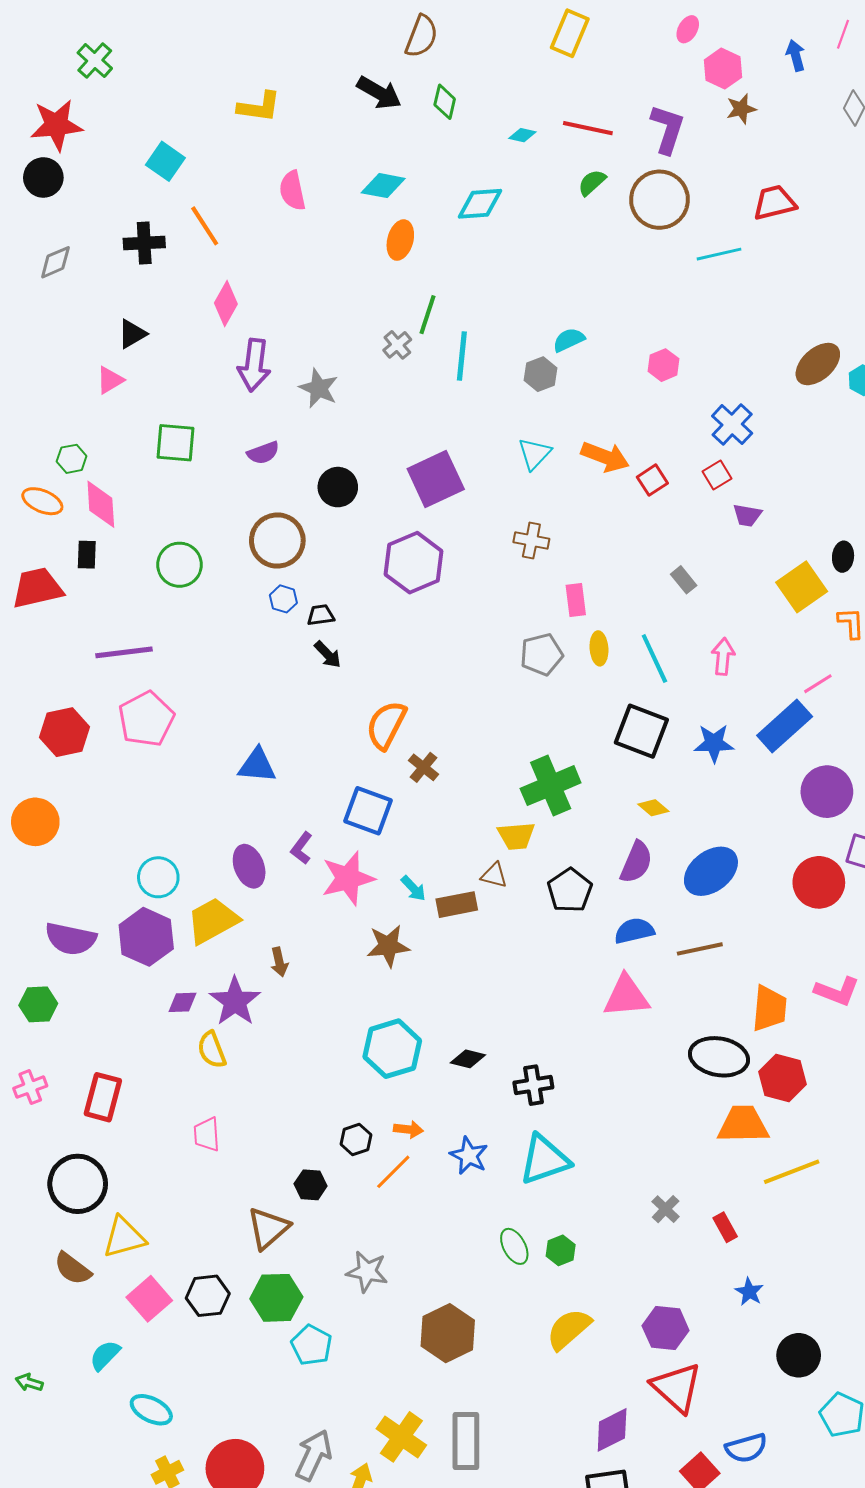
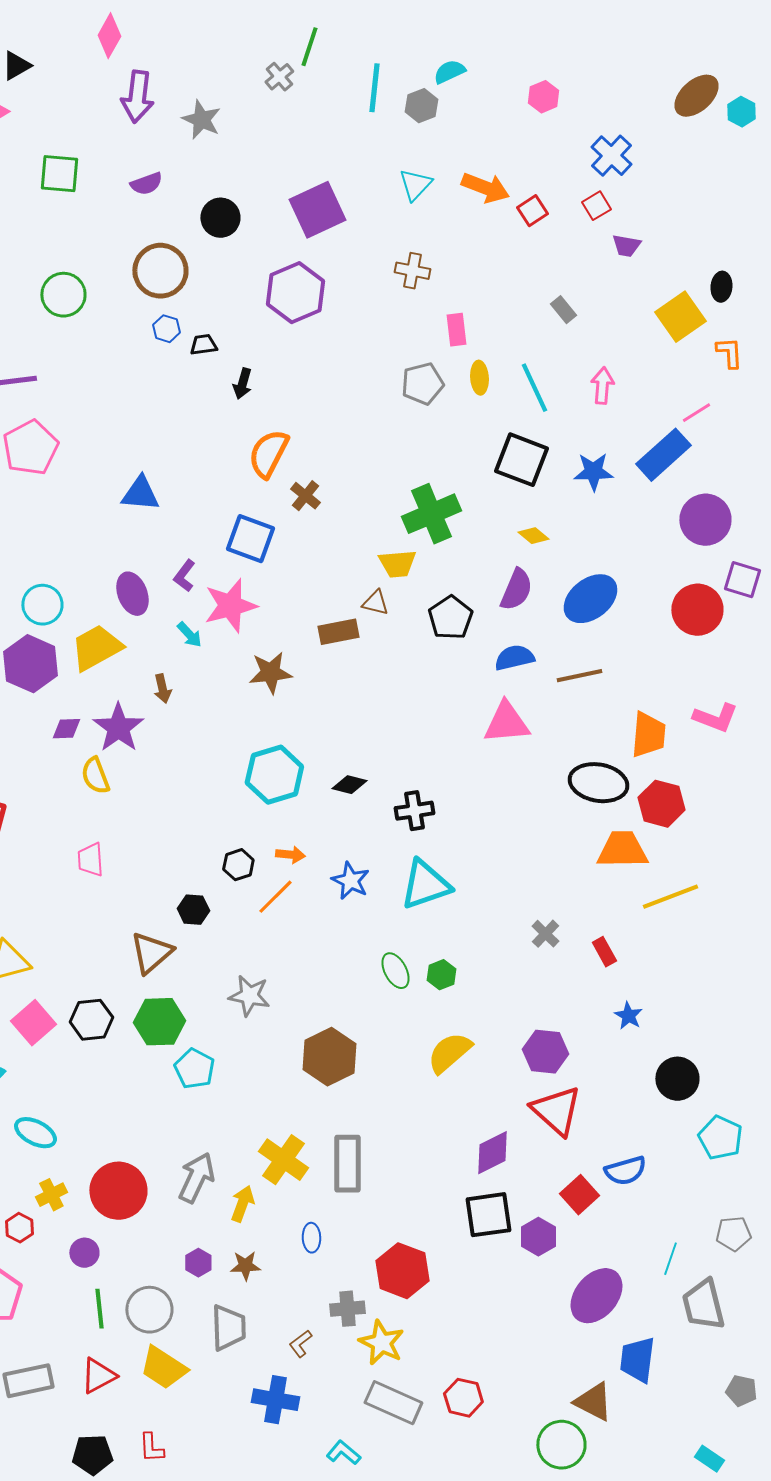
cyan line: (462, 356) -> (374, 88), moved
black arrow: (328, 654) -> (242, 384), moved, turned 60
cyan arrow: (413, 888) -> (189, 635), moved

